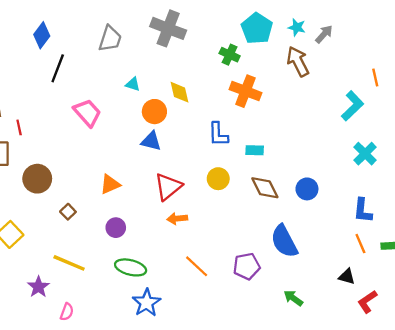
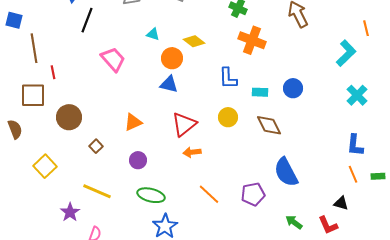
yellow diamond: (179, 92) -> (194, 41), turned -40
blue circle: (307, 189) -> (293, 88), moved
red L-shape: (367, 302) -> (328, 225), moved, turned -80

